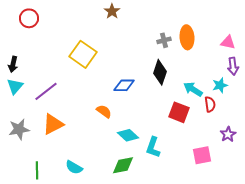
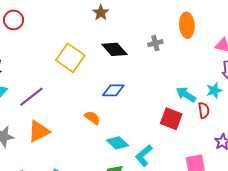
orange ellipse: (187, 37) -> (187, 25), moved
black diamond: (160, 72) -> (114, 49), moved, turned -60
cyan L-shape: (153, 147) -> (144, 156), turned 30

